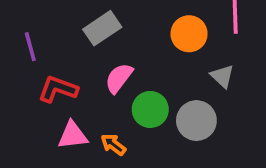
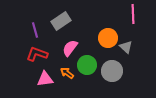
orange circle: (189, 34) -> (108, 38), moved
purple line: (30, 47) -> (35, 30), moved
orange arrow: (113, 145) -> (67, 73), moved

